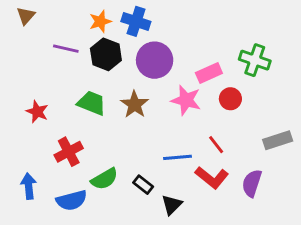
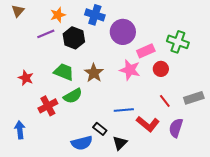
orange star: (100, 21) -> (58, 15), moved
purple line: (66, 49) -> (46, 34), turned -36
purple circle: (155, 60) -> (123, 32), moved
red line: (216, 145) -> (165, 101), moved
green semicircle: (104, 179) -> (73, 96), moved
blue semicircle: (72, 200) -> (82, 143), moved

